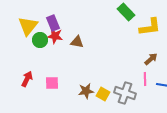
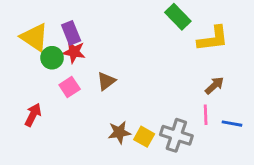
yellow triangle: (28, 26) -> (34, 37), turned -35
brown triangle: (77, 42) -> (106, 81), moved, turned -48
pink square: (52, 83) -> (70, 87), moved, turned -32

